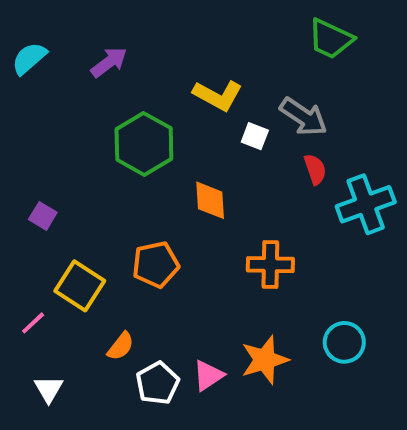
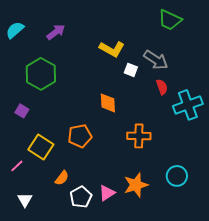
green hexagon: (144, 144) -> (41, 74), moved

